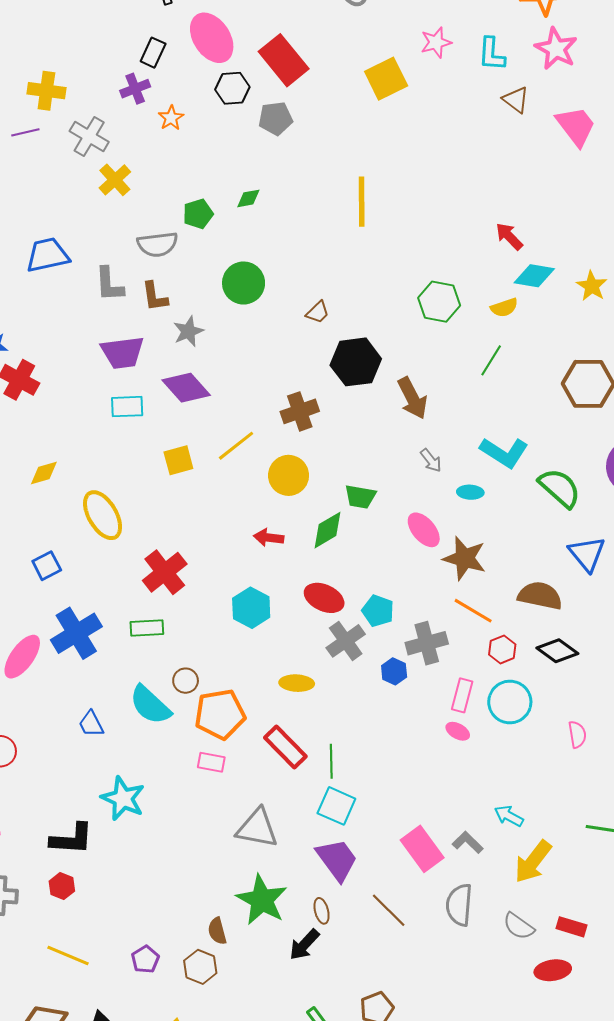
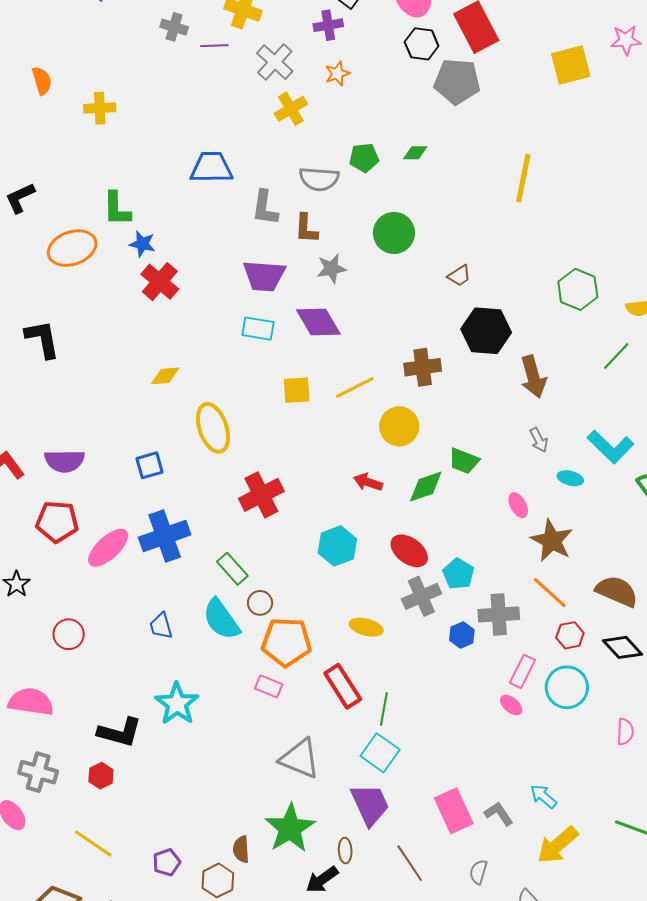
orange star: (171, 118) -> (337, 74), moved
gray pentagon: (276, 118) -> (457, 81), size x1.4
pink ellipse: (424, 530) -> (518, 505), size x0.7
green rectangle: (147, 628) -> (232, 569), moved, turned 40
gray semicircle: (459, 905) -> (478, 872), size x0.6

